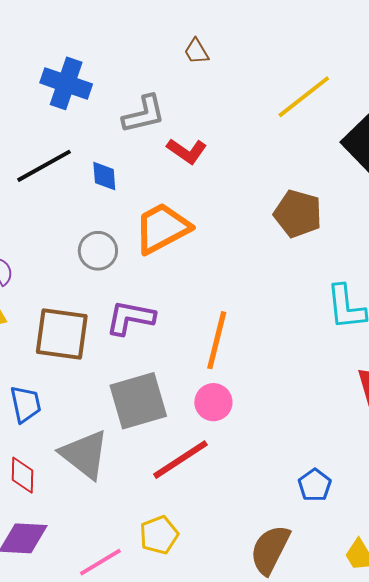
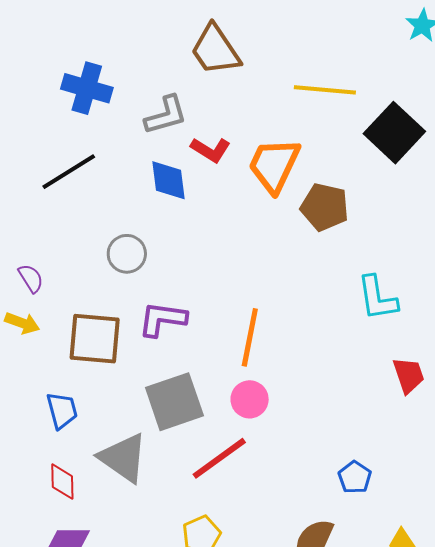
brown trapezoid: (196, 51) -> (215, 50), size x2.0
yellow line: (304, 97) -> (325, 90), turned 46
blue diamond: (104, 176) -> (169, 180), moved, size x1.4
orange trapezoid: (162, 228) -> (274, 165), moved, turned -34

